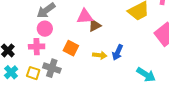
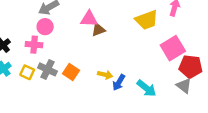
orange square: (71, 48) -> (71, 72), moved
blue arrow: (118, 52) -> (119, 82), moved
yellow arrow: (100, 55) -> (105, 75), moved

